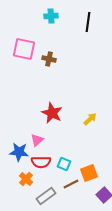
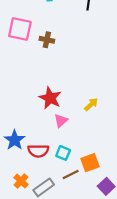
pink triangle: (37, 140) -> (61, 121), moved
blue star: (19, 152) -> (15, 140), turned 30
orange cross: (26, 179) -> (21, 181), moved

